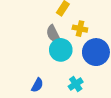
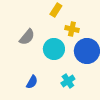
gray semicircle: (53, 34) -> (27, 37), moved, turned -114

